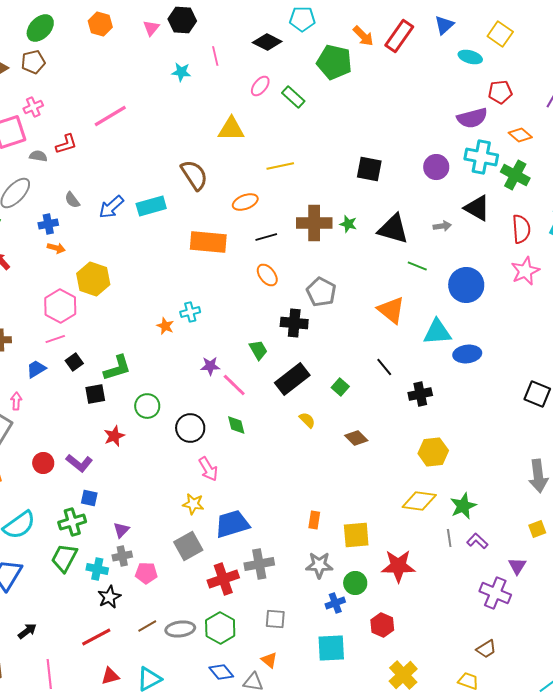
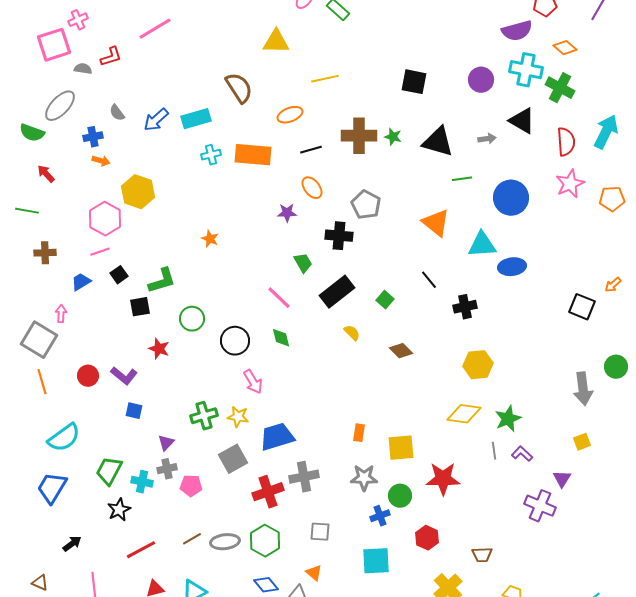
green line: (417, 266) -> (462, 179), turned -30
cyan cross: (190, 312) -> (211, 155), moved
purple star: (210, 366) -> (287, 213), moved
red star: (114, 436) -> (159, 349), turned -30
green cross: (72, 522) -> (204, 416), moved
black star: (109, 597) -> (119, 510), moved
brown trapezoid: (486, 649) -> (482, 555), moved, turned 30

